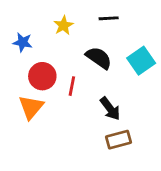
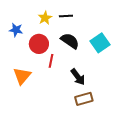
black line: (109, 18) -> (66, 16), moved
red circle: (42, 76) -> (39, 44), moved

